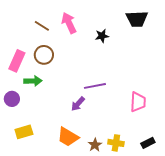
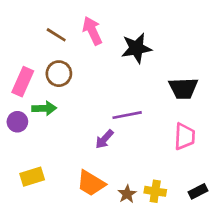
black trapezoid: (137, 19) -> (183, 88), moved
black star: (102, 36) -> (136, 48), size x1.6
purple circle: (12, 99) -> (17, 122), moved

